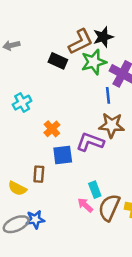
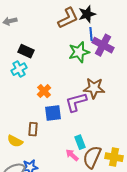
black rectangle: (58, 61) -> (26, 51), moved
green star: (94, 62) -> (79, 52), moved
blue line: (108, 95) -> (91, 34), moved
purple L-shape: (90, 142) -> (76, 102), turned -35

